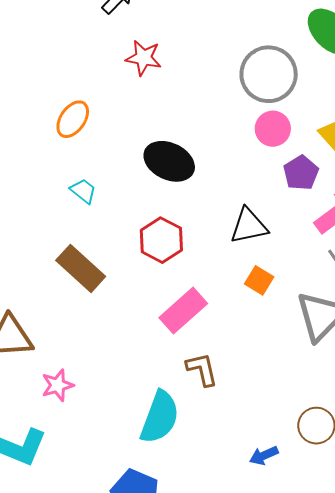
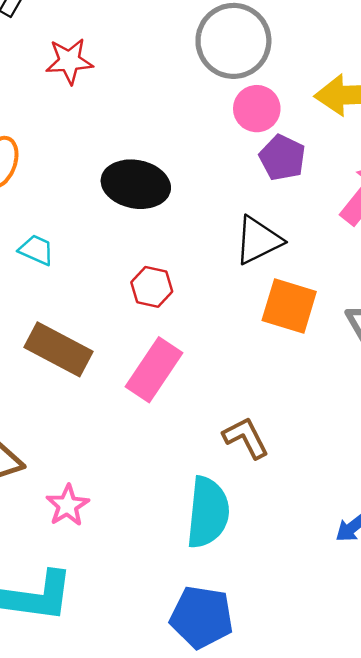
purple pentagon: (301, 173) -> (282, 158), moved
red hexagon: (161, 240) -> (152, 287), size x0.7
orange square: (259, 280) -> (289, 306), size x1.5
pink rectangle: (183, 311) -> (154, 370), moved

